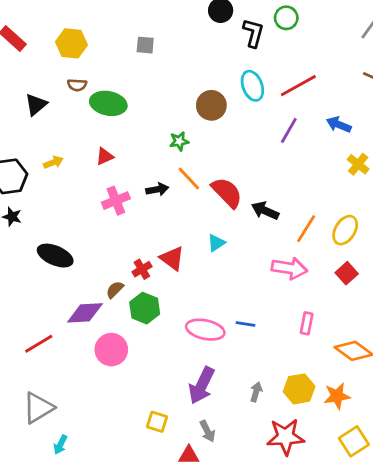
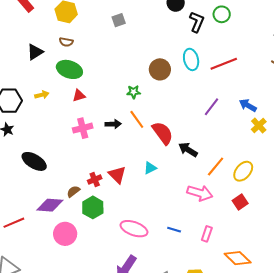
gray square: (145, 45) -> (119, 20), turned -32
green ellipse: (108, 103) -> (69, 69), moved
blue arrow: (339, 125) -> (248, 105), moved
purple line: (289, 130) -> (211, 107), moved
blue line: (245, 324) -> (174, 230), moved

